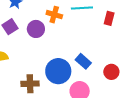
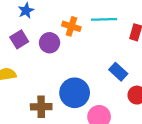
blue rectangle: (83, 61) -> (118, 72), moved

